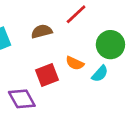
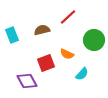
cyan semicircle: (100, 74) -> (82, 74), moved

